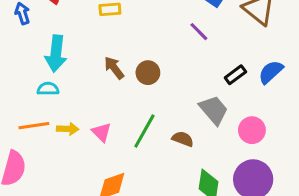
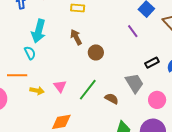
brown arrow: (114, 68) -> (76, 37), moved
cyan semicircle: (48, 89) -> (30, 53), turned 56
yellow arrow: (68, 129) -> (37, 91), moved

